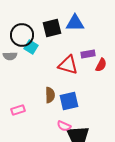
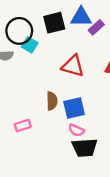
purple rectangle: (88, 54) -> (96, 27), moved, turned -32
pink rectangle: (18, 110) -> (23, 125), moved
pink semicircle: (64, 126) -> (76, 130), moved

